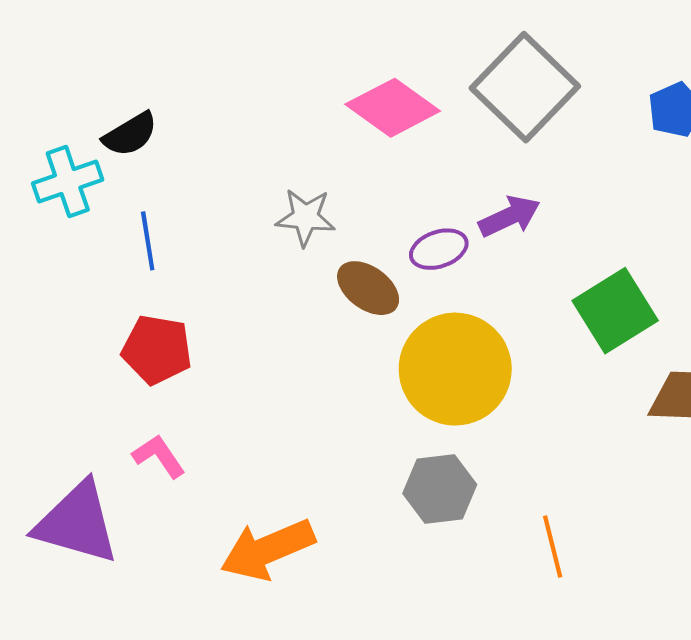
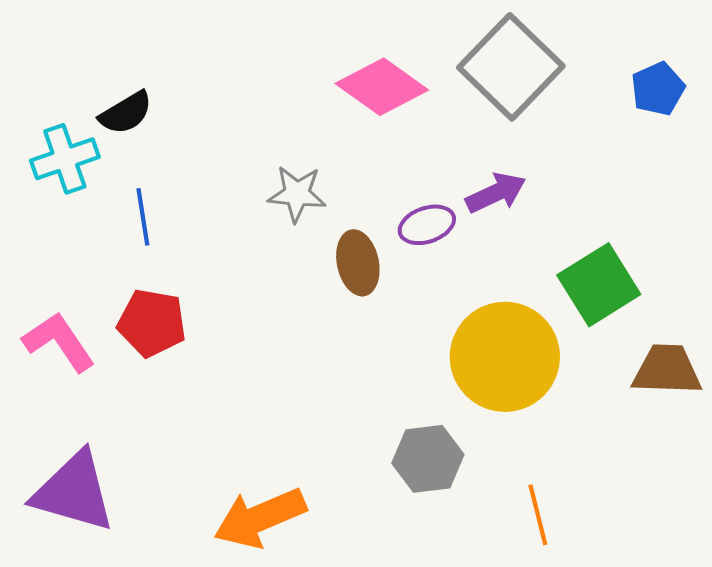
brown ellipse: (368, 288) -> (358, 263), turned 42
yellow circle: (455, 369) -> (505, 357), moved
pink L-shape: (159, 456) -> (59, 342), moved, size x1.4

